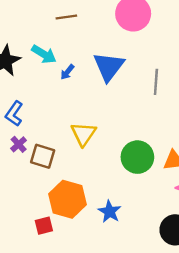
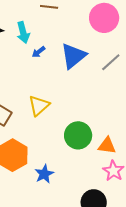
cyan arrow: (44, 54) -> (23, 33), turned 30
gray line: (156, 82) -> (111, 62), moved, turned 30

